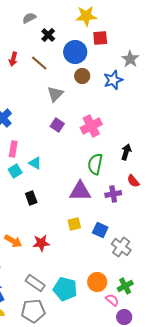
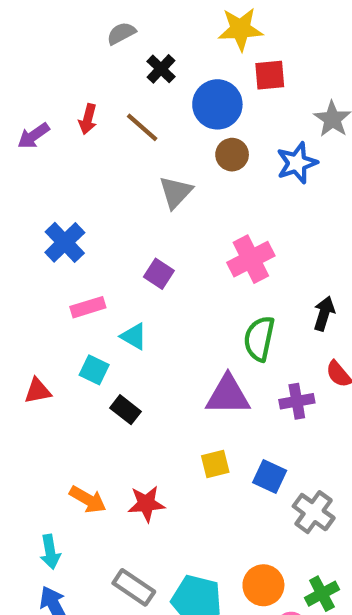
purple square: (57, 125) -> (159, 274), moved
pink rectangle: (13, 149) -> (88, 307), turned 63
cyan square: (15, 171) -> (94, 370), moved, turned -32
black rectangle: (31, 198) -> (125, 410), turned -32

